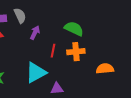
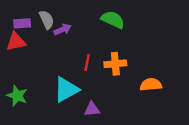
green semicircle: (74, 29) -> (113, 20), moved
purple arrow: (35, 33) -> (63, 29), moved, turned 40

